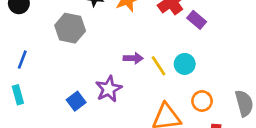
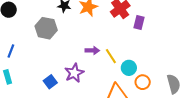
purple rectangle: (197, 20) -> (139, 23), turned 64
cyan circle: (185, 64) -> (129, 68), moved

